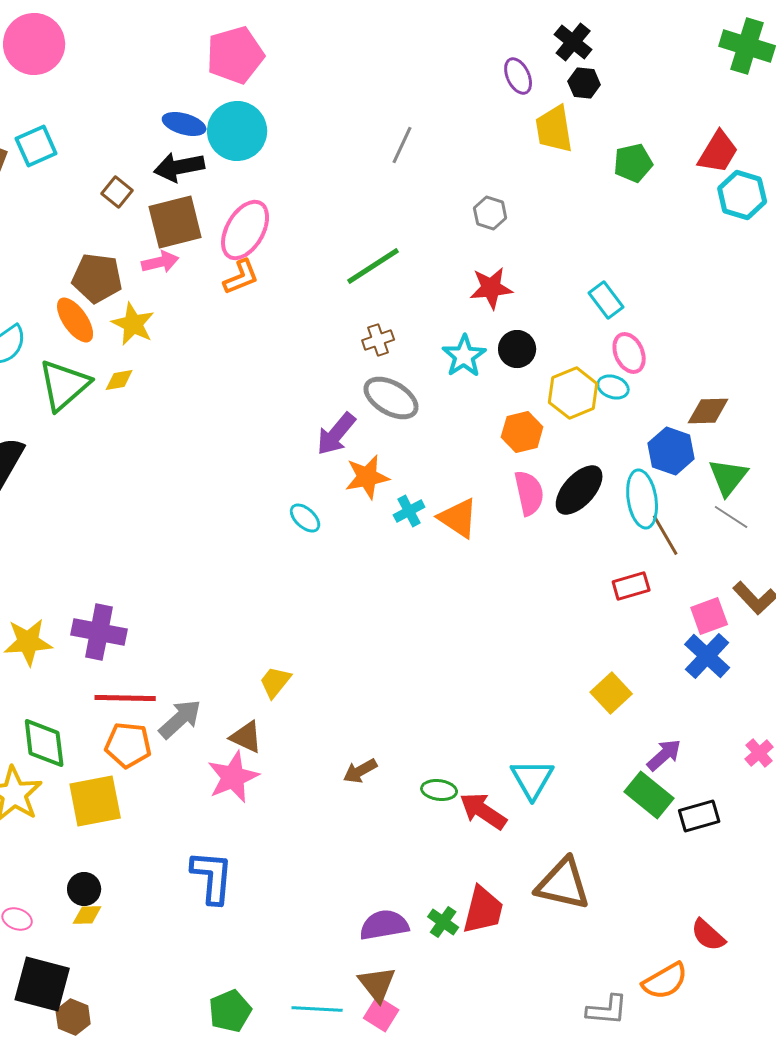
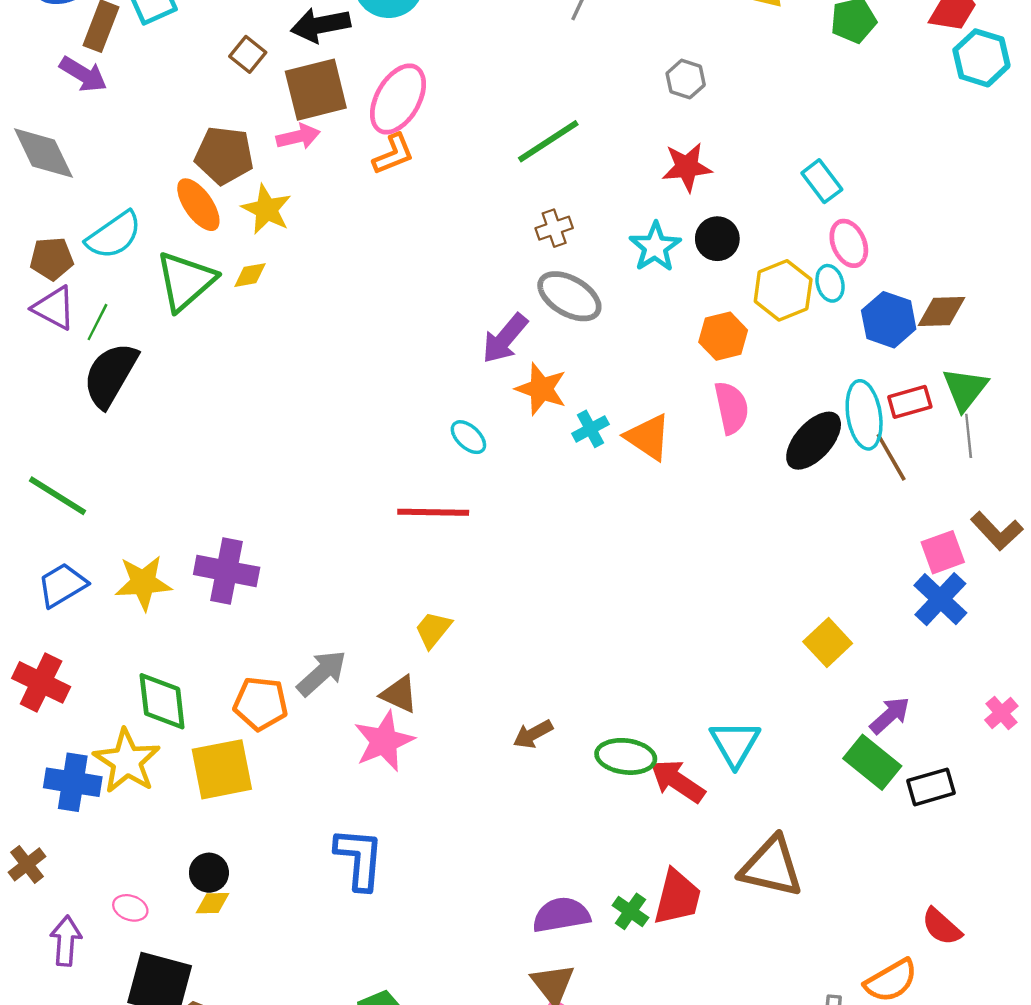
cyan ellipse: (613, 387) -> (830, 283), turned 56
blue hexagon: (671, 451) -> (889, 320), moved
orange star: (367, 477) -> (541, 389), turned 30
black ellipse: (579, 490) -> (814, 441), moved
gray line: (731, 517) -> (969, 436), turned 51
red rectangle: (631, 586) -> (910, 402), moved
red line: (125, 698) -> (433, 512), moved
green ellipse: (439, 790) -> (626, 756), size x1.4

